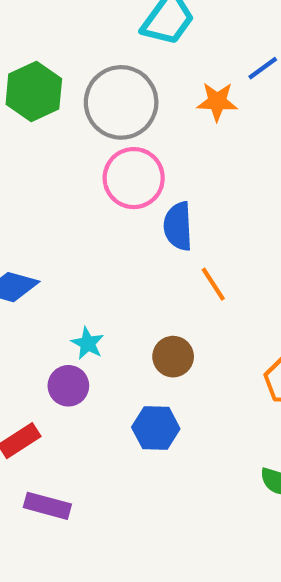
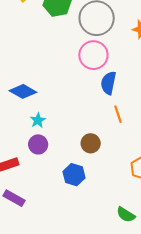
cyan star: (88, 343) -> (38, 120), moved

